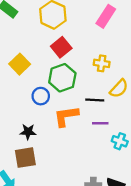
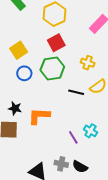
blue circle: (41, 96) -> (24, 73), moved
orange L-shape: (66, 116) -> (39, 116), moved
purple line: (100, 123) -> (73, 137), moved, turned 48

